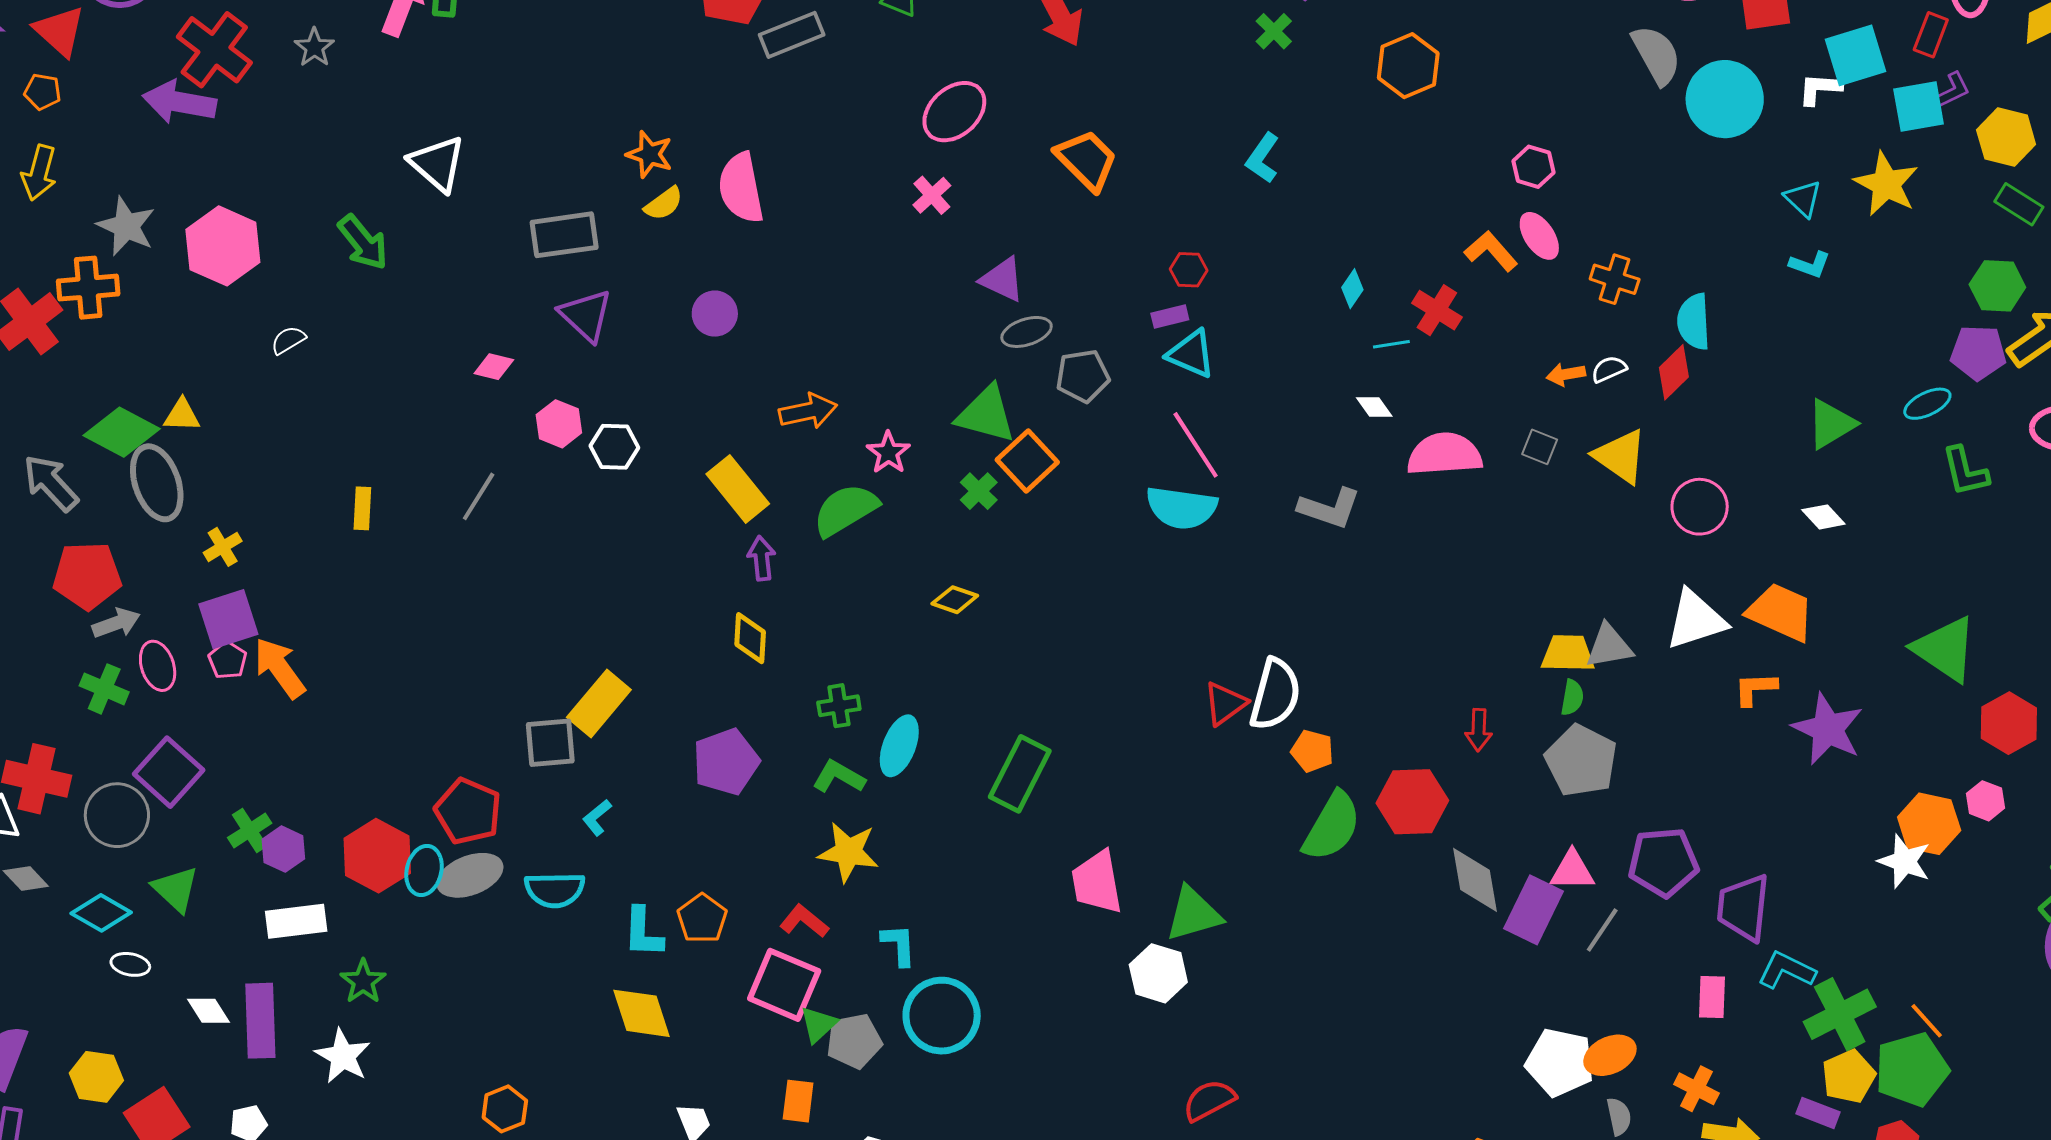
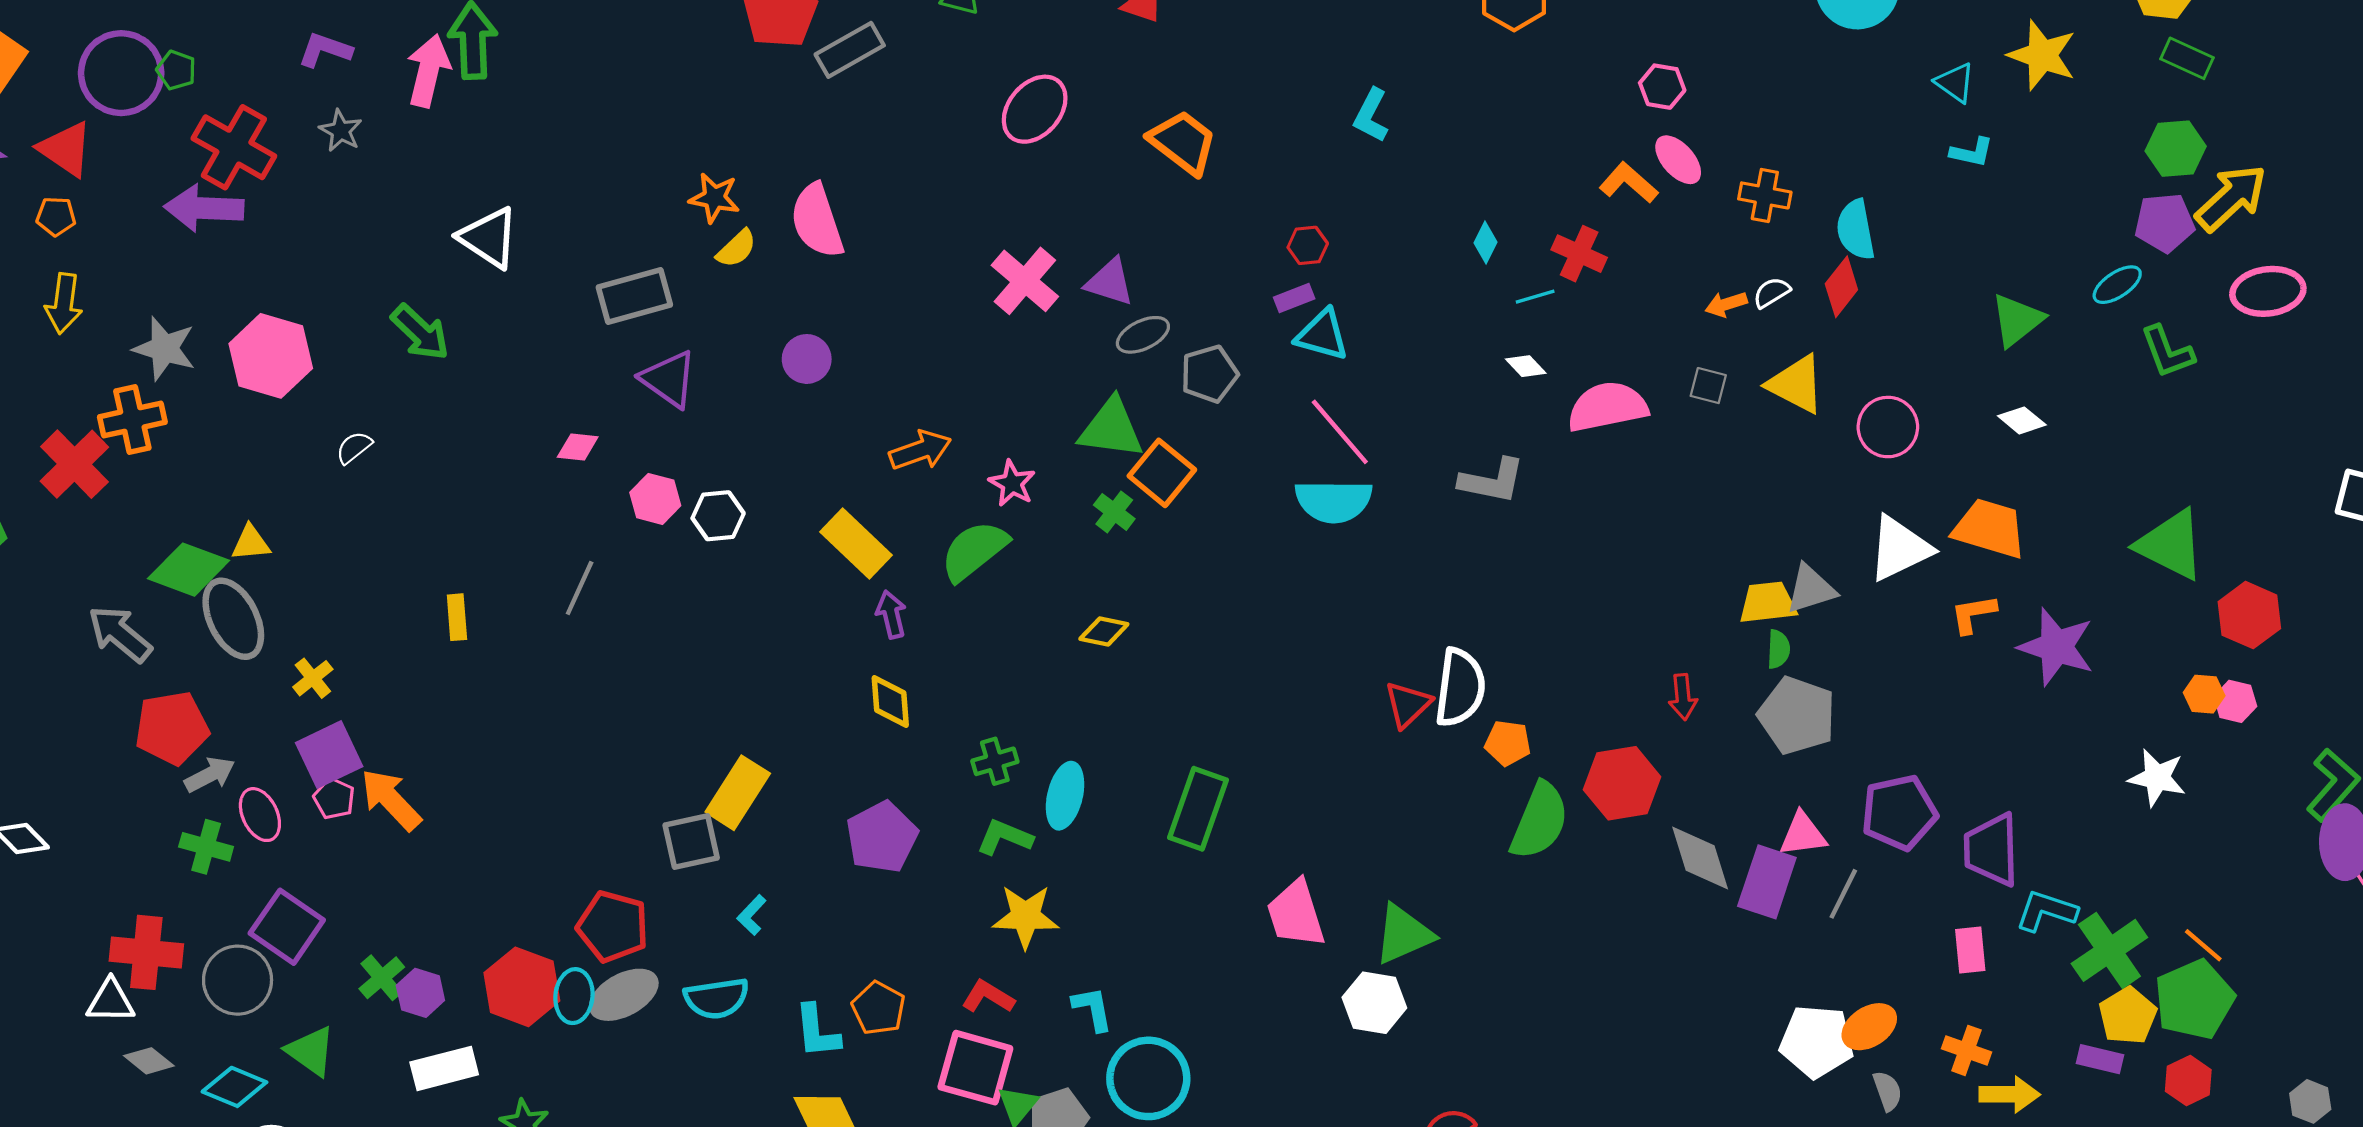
pink cross: (932, 195) -> (1025, 281), moved, size x1.6
orange hexagon: (1929, 824) -> (2204, 694), moved, size x0.6

